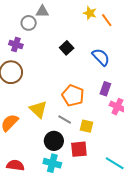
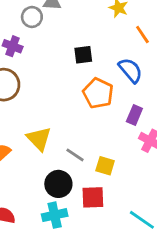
orange line: (107, 20) -> (142, 34), moved
black square: (67, 48) -> (83, 55), turned 32
orange pentagon: (73, 95) -> (98, 93), moved
cyan cross: (52, 163) -> (55, 215), turned -30

